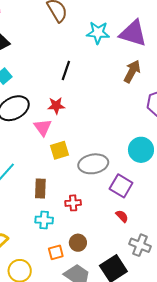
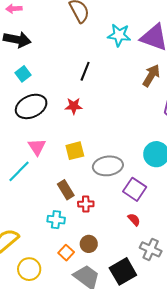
pink triangle: (43, 127) -> (37, 147), moved
brown rectangle: (40, 188) -> (66, 190), moved, turned -36
orange square: (56, 252) -> (66, 253), turned -35

